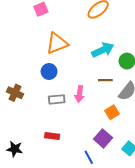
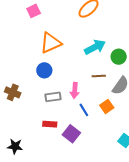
red rectangle: (52, 136) -> (50, 124), moved
purple square: (103, 138) -> (71, 134), moved
blue line: (89, 157) -> (84, 110), moved

